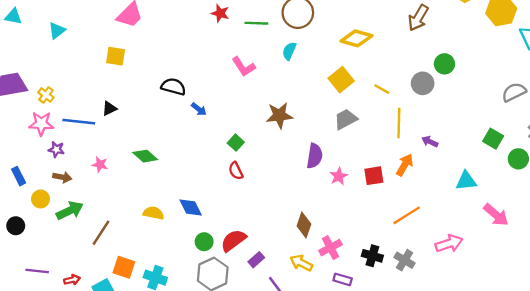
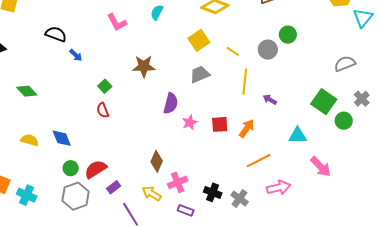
green square: (493, 139) -> (324, 102), size x1.4
orange arrow: (405, 165) -> (247, 128), moved
orange line: (407, 215) -> (259, 161), moved

